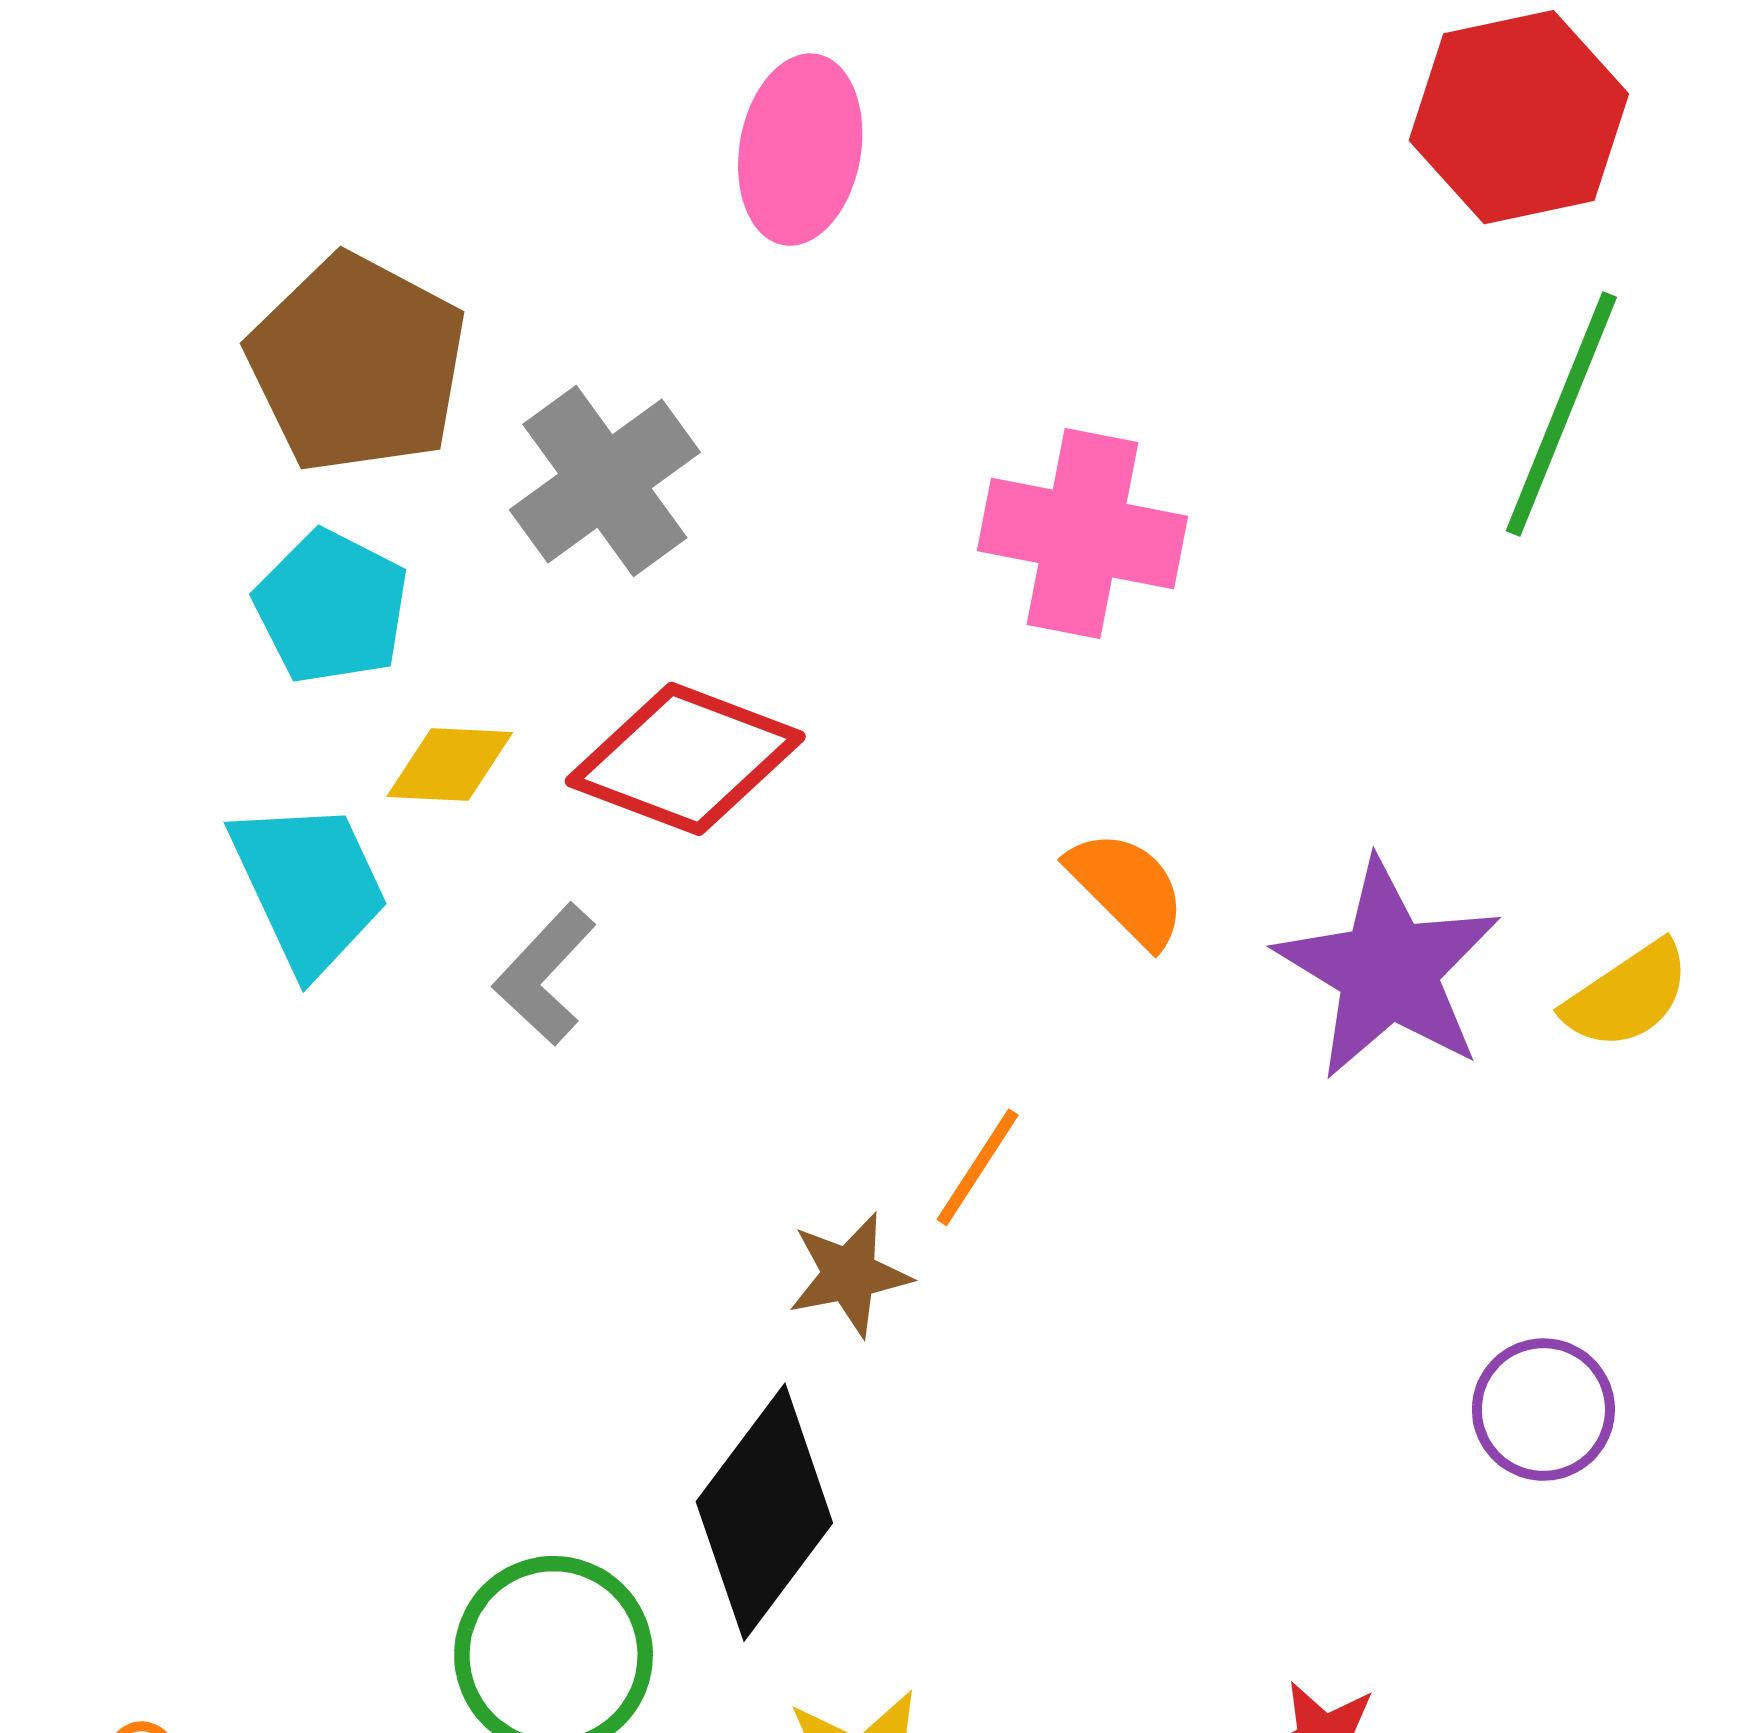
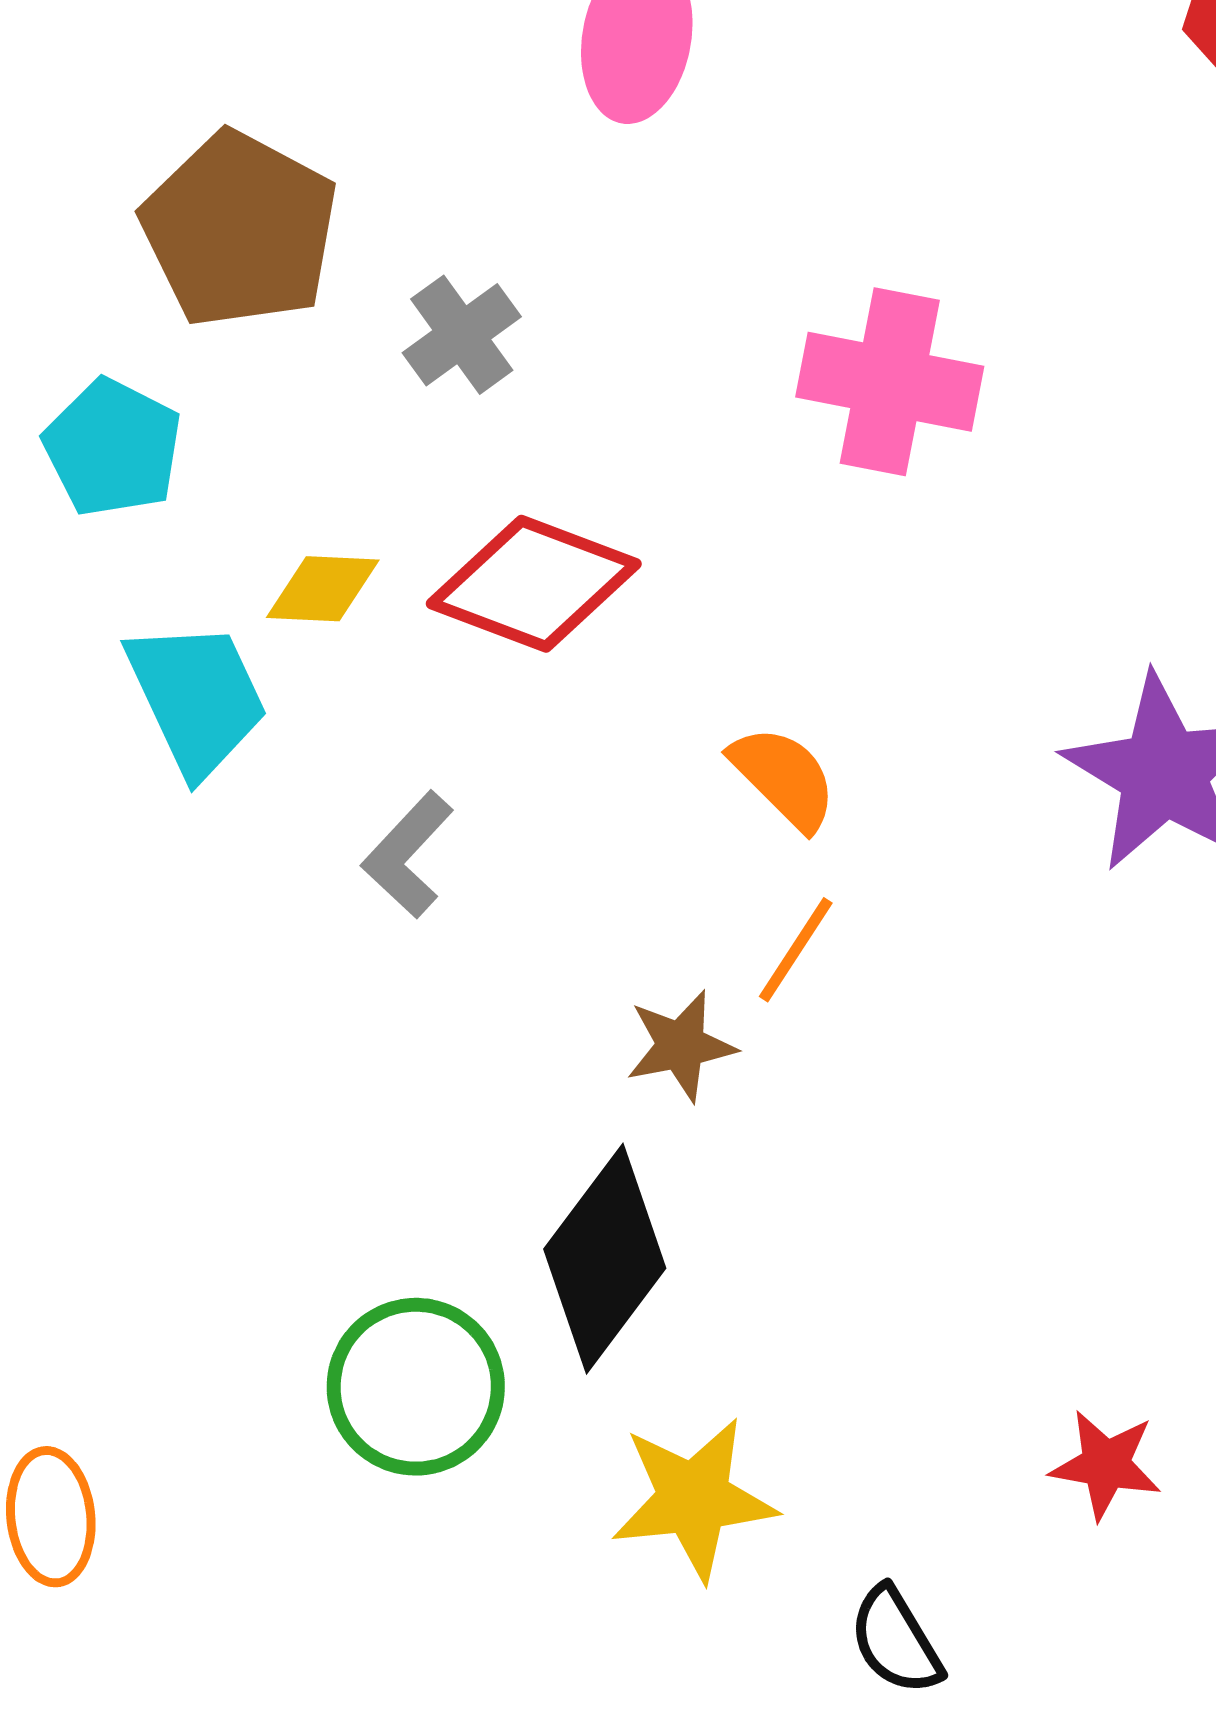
gray cross: (605, 481) -> (462, 335), size x0.7
cyan pentagon: (331, 607) -> (113, 448), moved
orange semicircle: (1127, 888) -> (784, 778), moved
gray L-shape: (545, 974) -> (408, 855), moved

